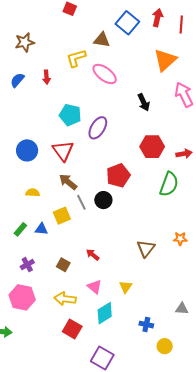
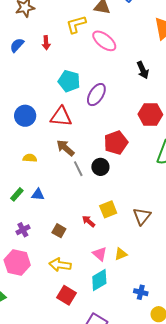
red triangle: (63, 151) -> (61, 117), turned -50
yellow square: (62, 216) -> (108, 209), moved
pink triangle: (95, 287) -> (100, 254), moved
yellow triangle: (126, 287) -> (121, 254), turned 32

